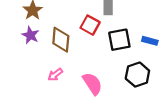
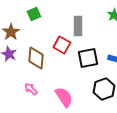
pink arrow: (55, 75) -> (31, 89), turned 80

